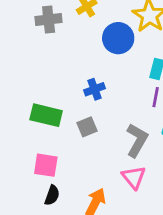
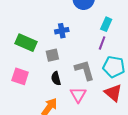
gray L-shape: (137, 140) -> (85, 70), turned -55
black semicircle: (52, 195) -> (56, 78), moved, turned 136

